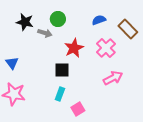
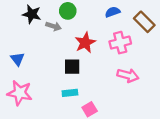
pink cross: (106, 48) -> (120, 43), turned 30
pink arrow: (113, 78) -> (128, 75), turned 42
cyan rectangle: (60, 94) -> (70, 93), turned 64

